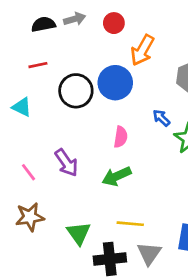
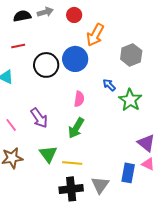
green arrow: (117, 176) -> (76, 128), turned -35
yellow line: (130, 224) -> (72, 163), moved
green triangle: (79, 233) -> (48, 154), moved

